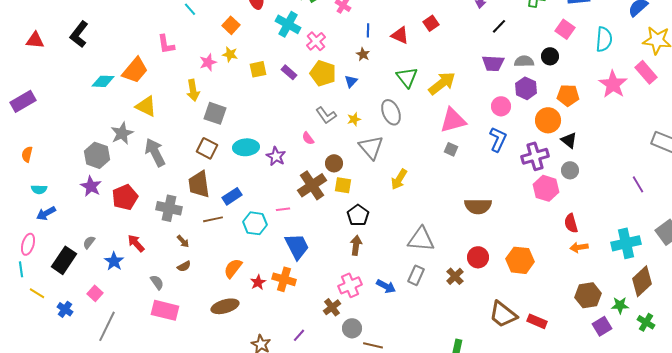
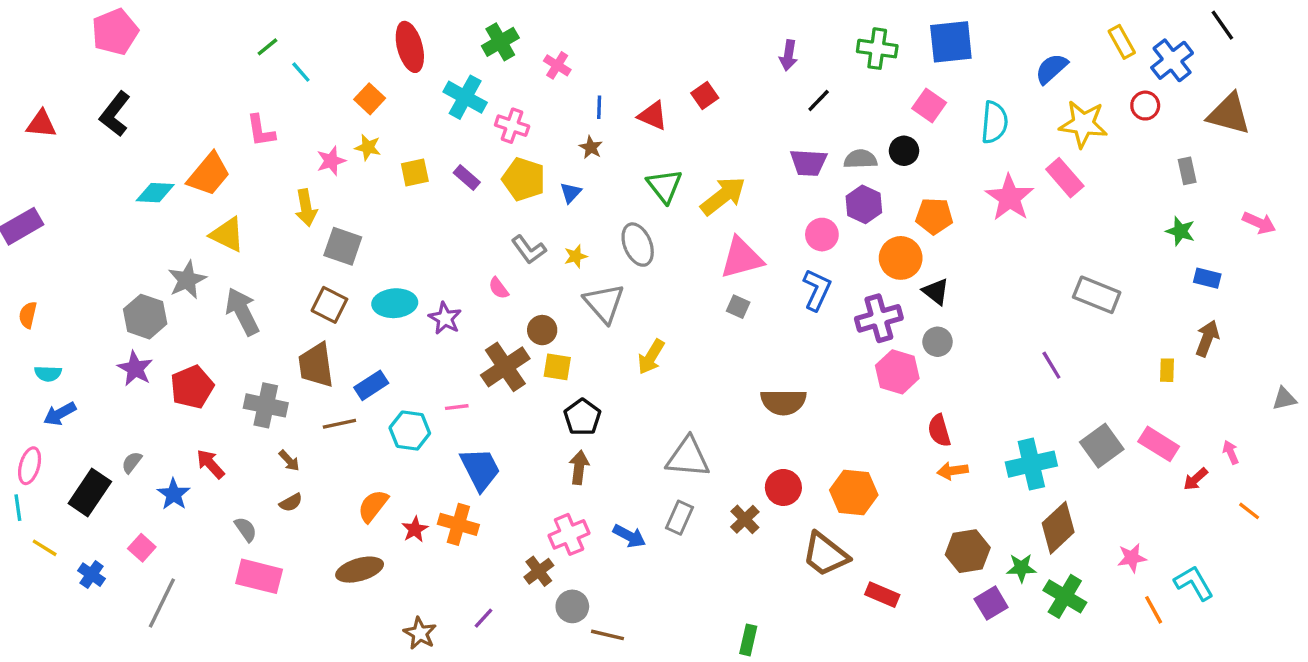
pink cross: (316, 41) -> (512, 126), turned -30
brown trapezoid: (503, 314) -> (825, 554), moved
green cross: (646, 322) -> (1065, 596), size x1.4

